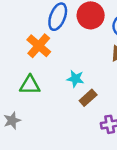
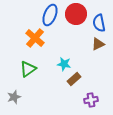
green triangle: (30, 85) -> (28, 69), turned -36

